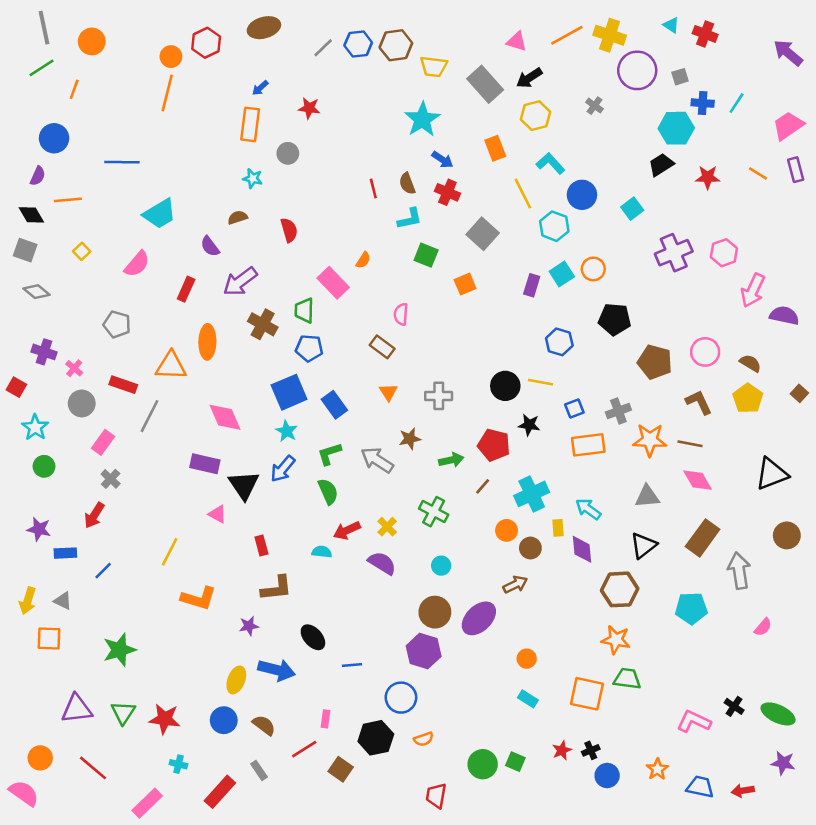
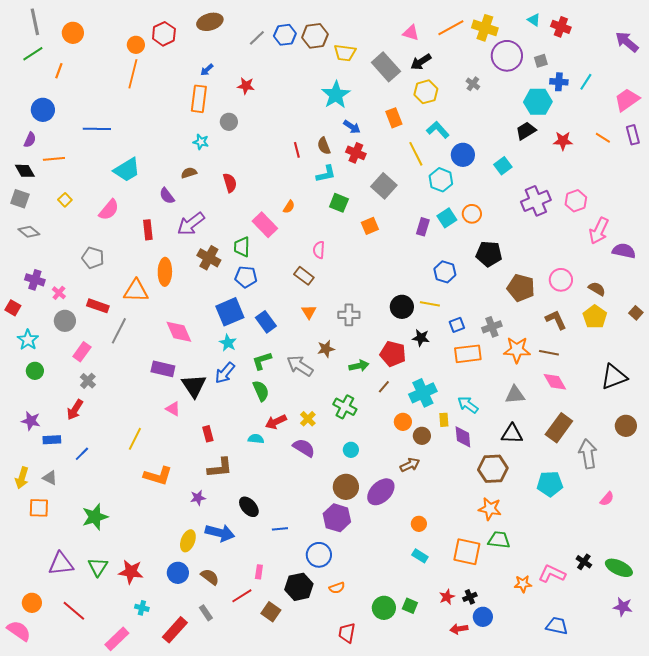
red rectangle: (186, 289) -> (148, 230), turned -30
black triangle: (644, 545) -> (512, 434), turned 40
orange star: (657, 769) -> (523, 584), moved, turned 30
red arrow: (743, 791) -> (459, 629), moved

